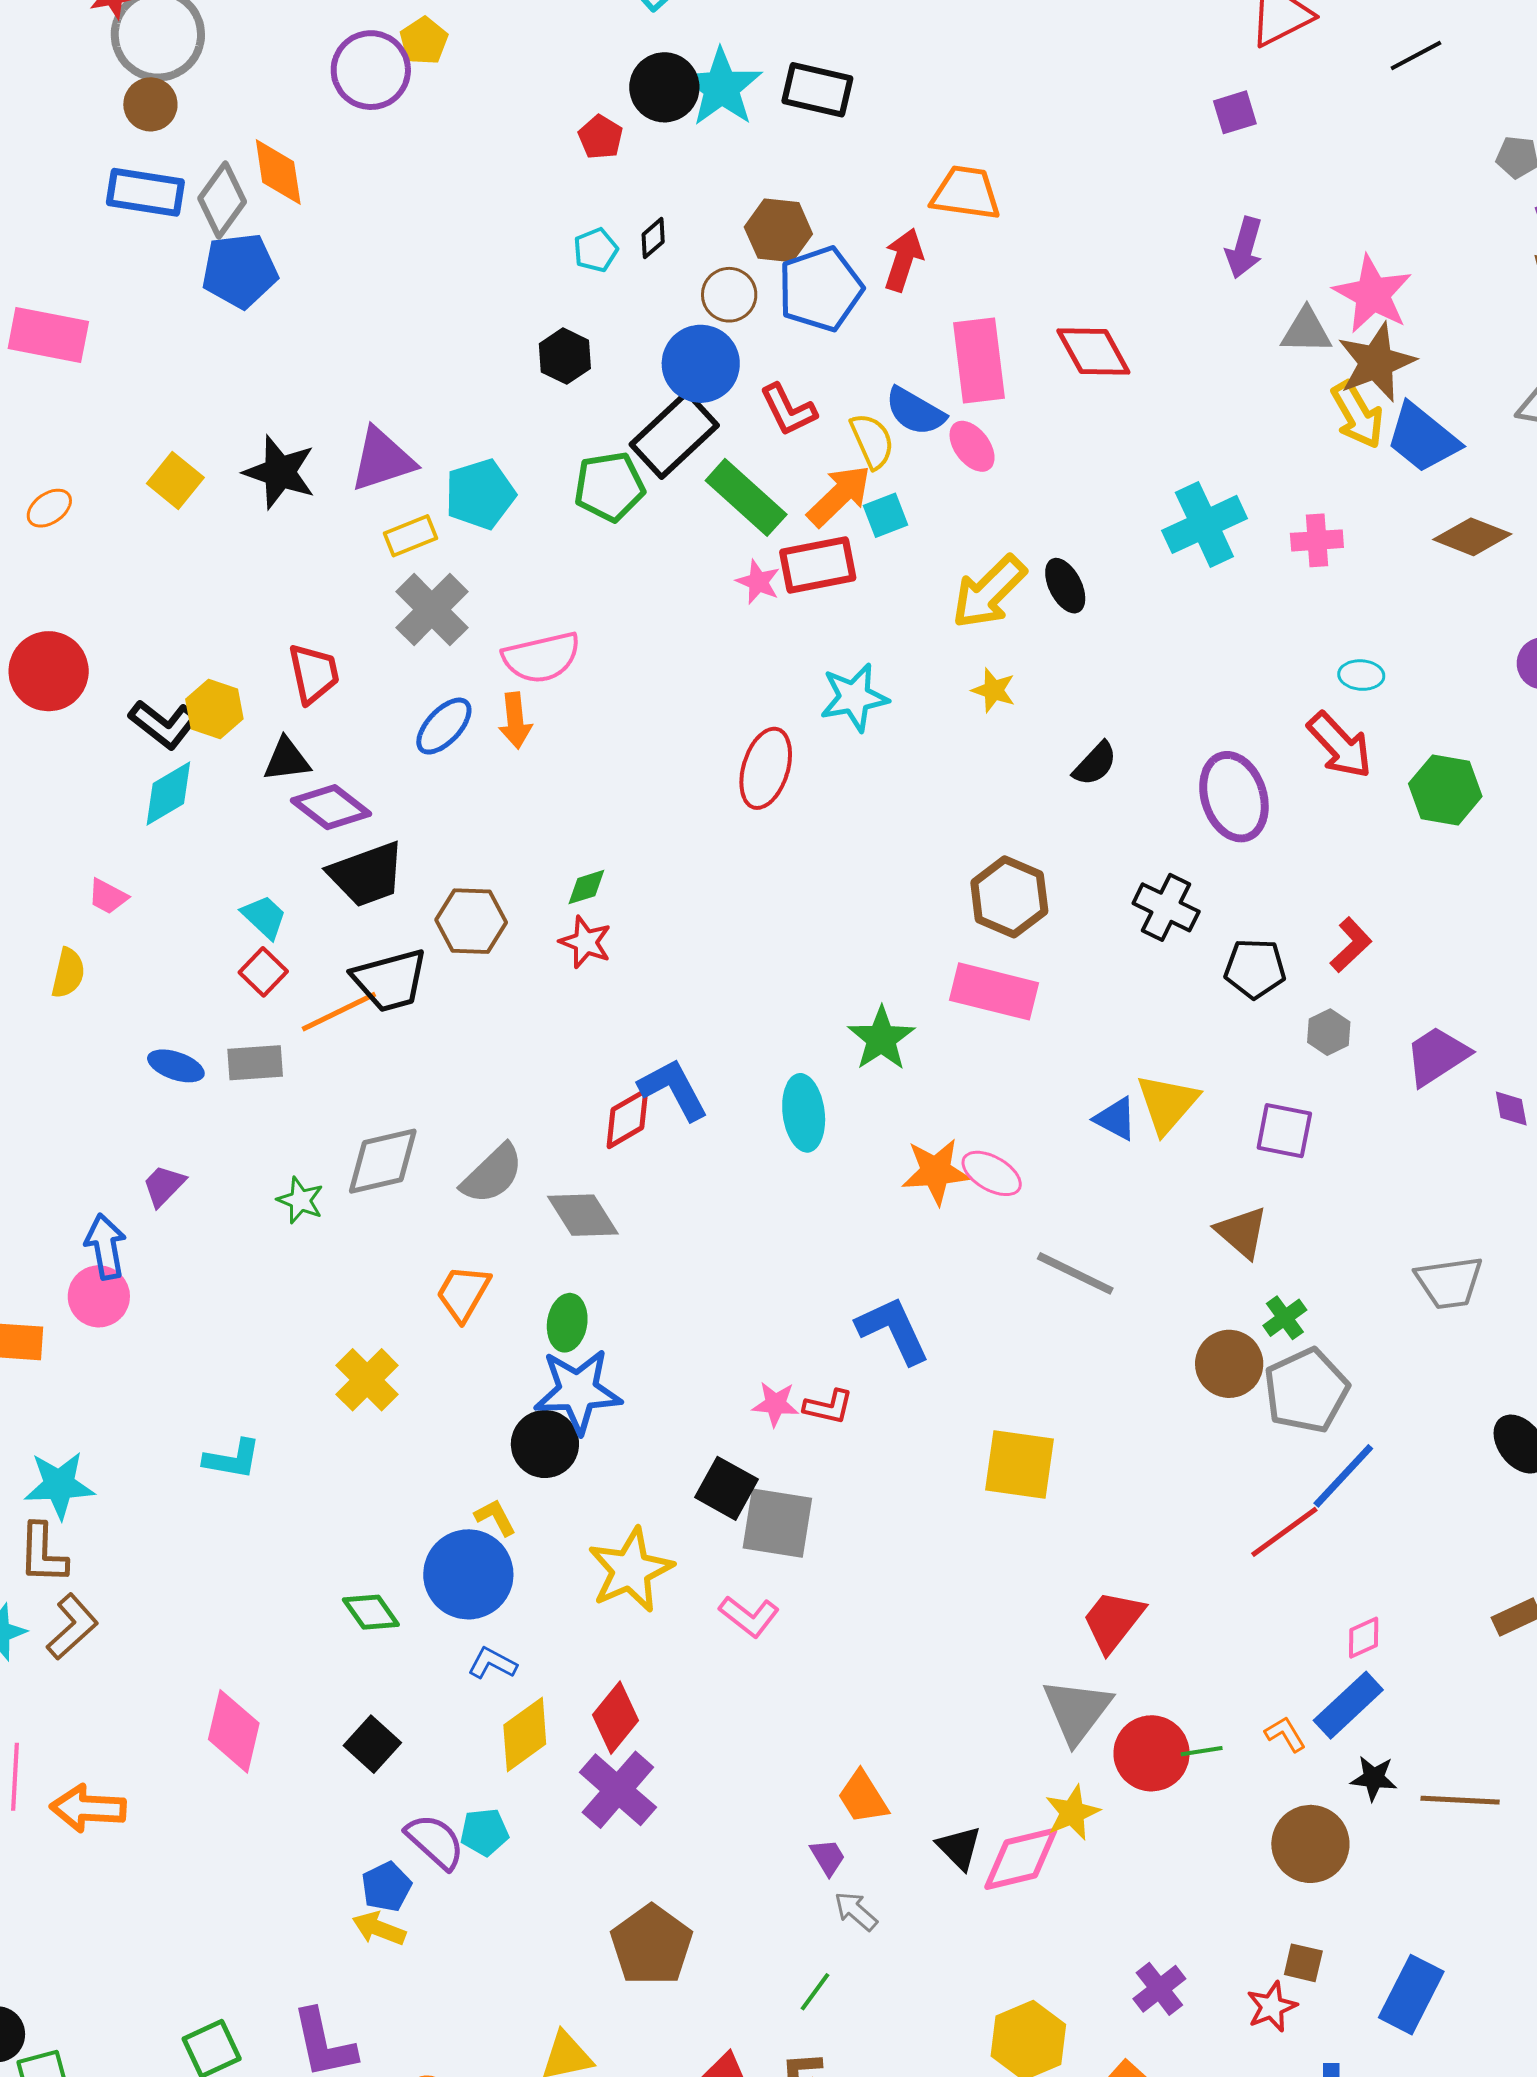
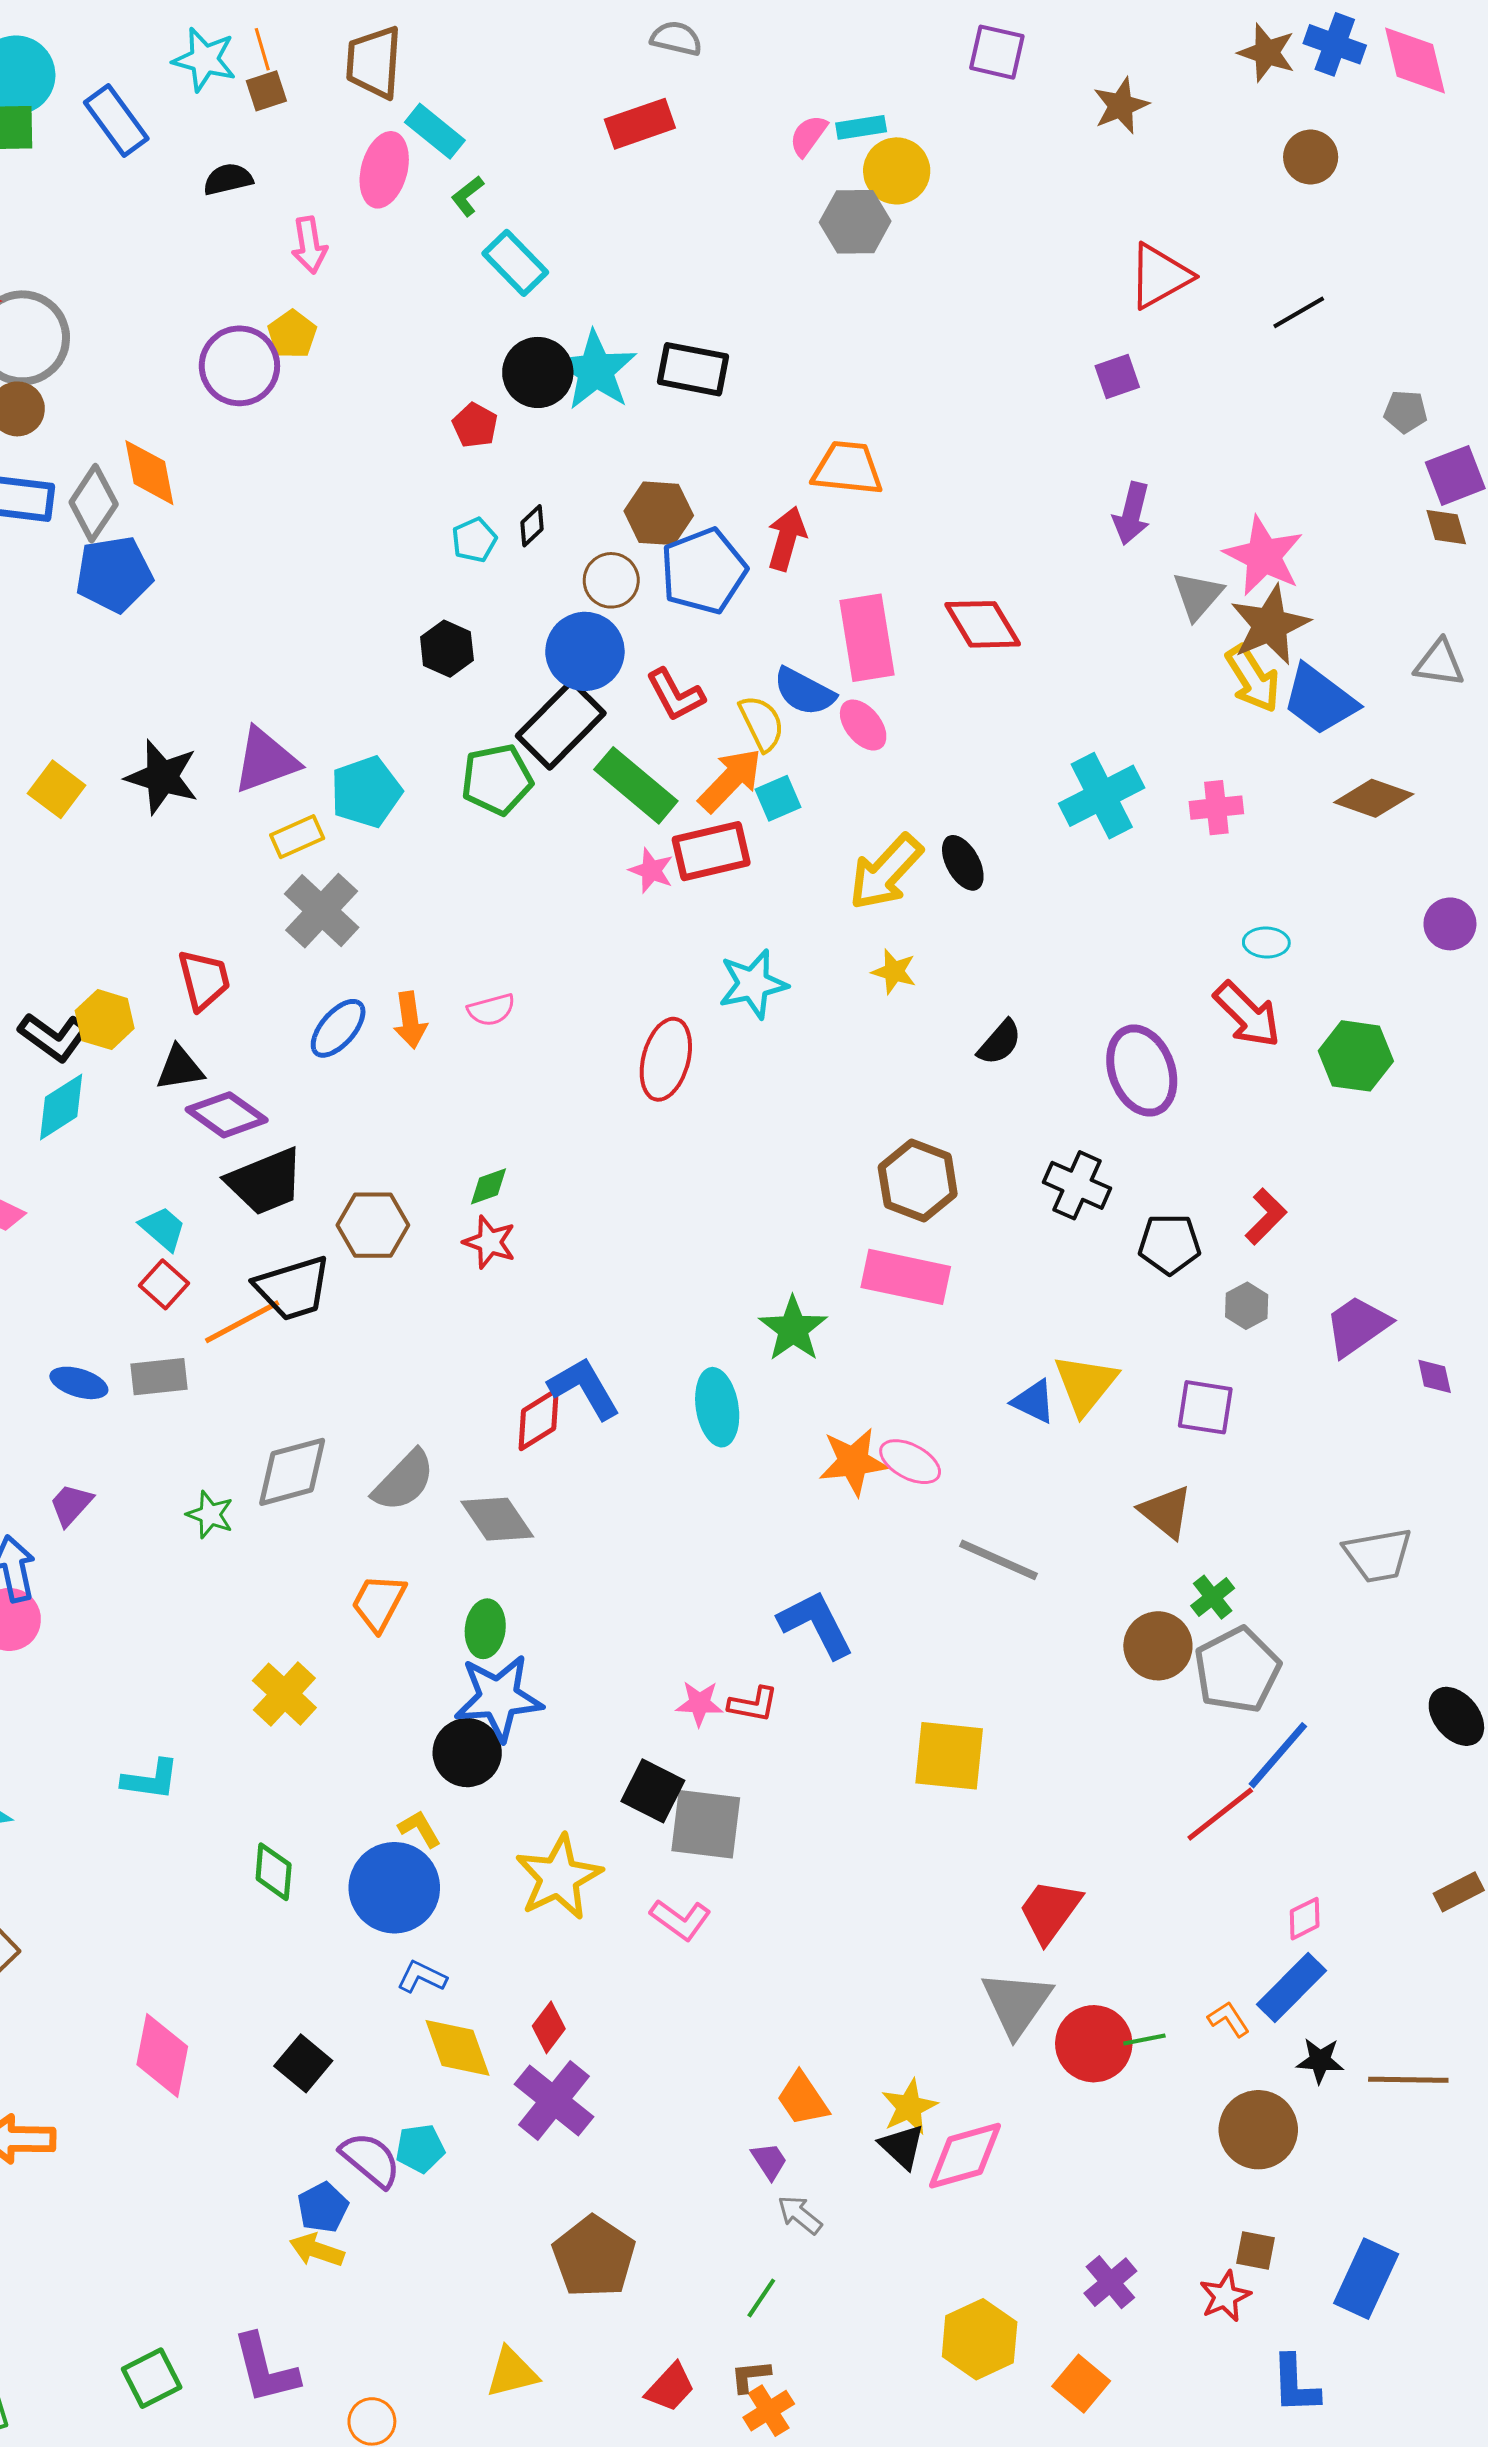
gray triangle: (1306, 331) -> (1198, 596), turned -48
pink semicircle: (541, 657) -> (491, 1010), moved, size x0.6
green diamond: (371, 1612) -> (274, 1872), moved, turned 42
red diamond: (615, 1718) -> (549, 2027), size x0.7
yellow diamond: (525, 1734) -> (458, 2048), turned -72
yellow star: (1072, 1813) -> (909, 2107), moved

